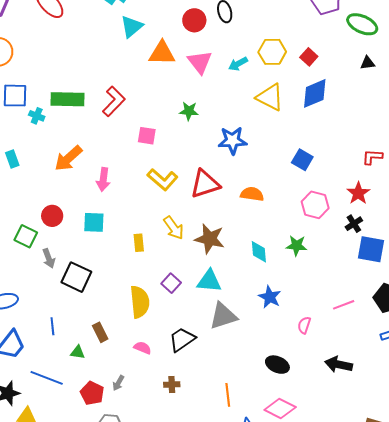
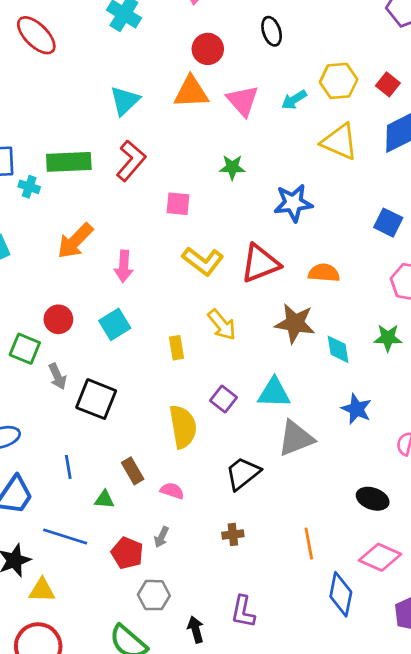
red circle: (194, 20) -> (208, 49), moved
cyan triangle: (132, 27) -> (125, 101), moved
cyan square: (94, 222) -> (115, 324), turned -30
brown star: (210, 239) -> (295, 323), moved
pink semicircle: (143, 348) -> (172, 491), moved

